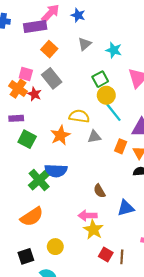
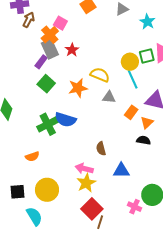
gray rectangle: (52, 78) -> (50, 49), moved
green square: (100, 79) -> (147, 56), moved
red star: (34, 94) -> (72, 50), moved
purple rectangle: (16, 118) -> (41, 62), turned -64
orange semicircle: (32, 217) -> (32, 156), size x0.6
yellow circle: (55, 247) -> (47, 190), size x1.5
red square: (106, 254) -> (92, 209), size x1.5
brown line: (122, 257) -> (100, 222), moved

